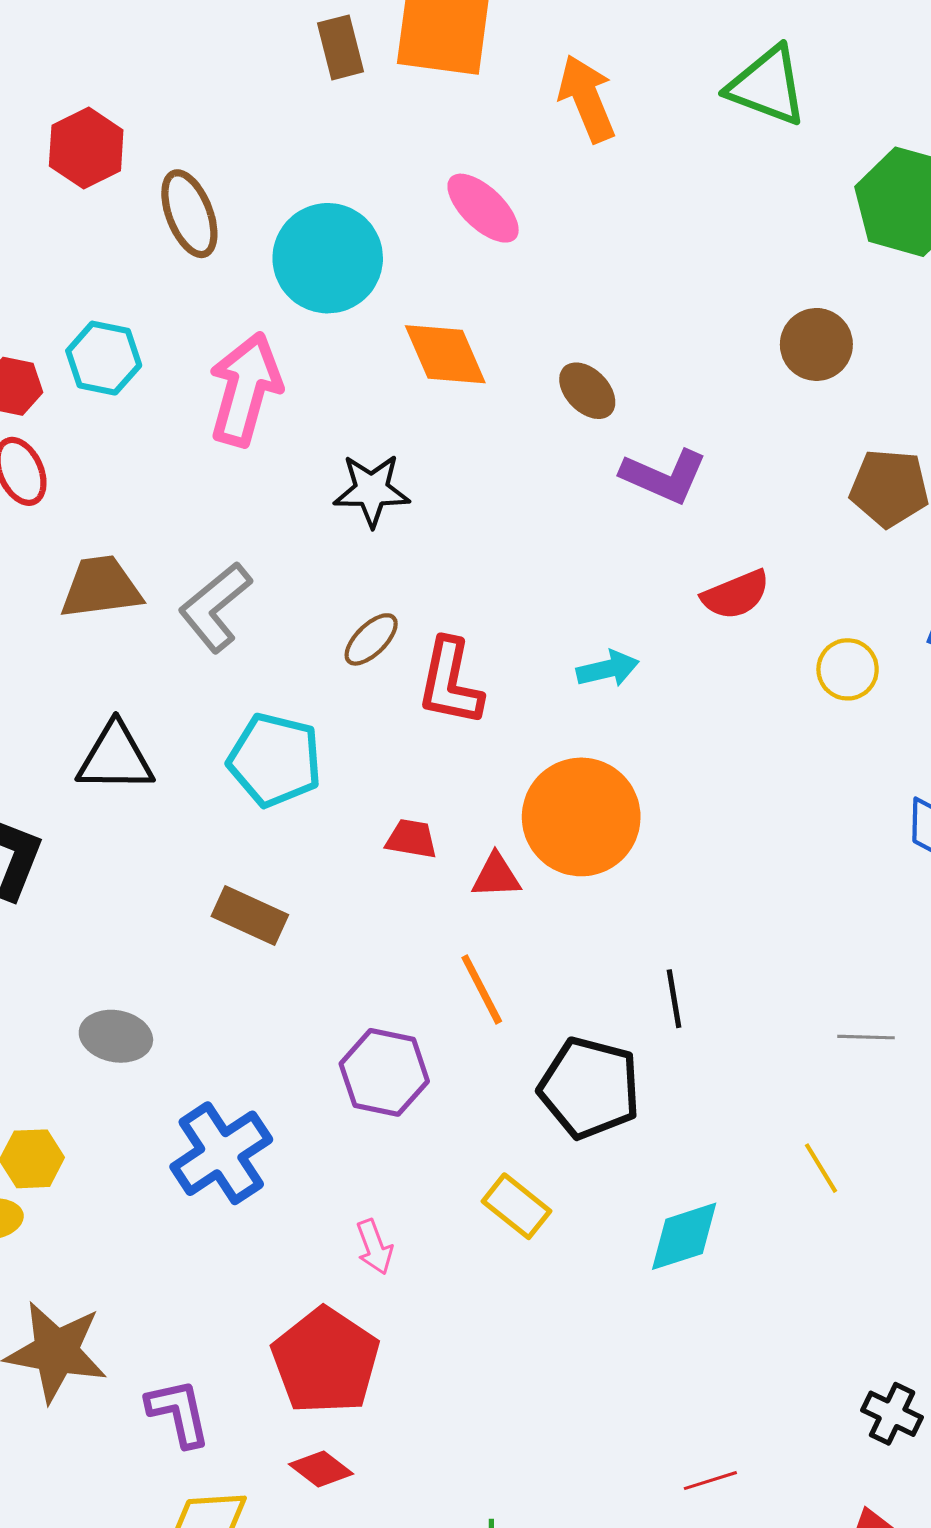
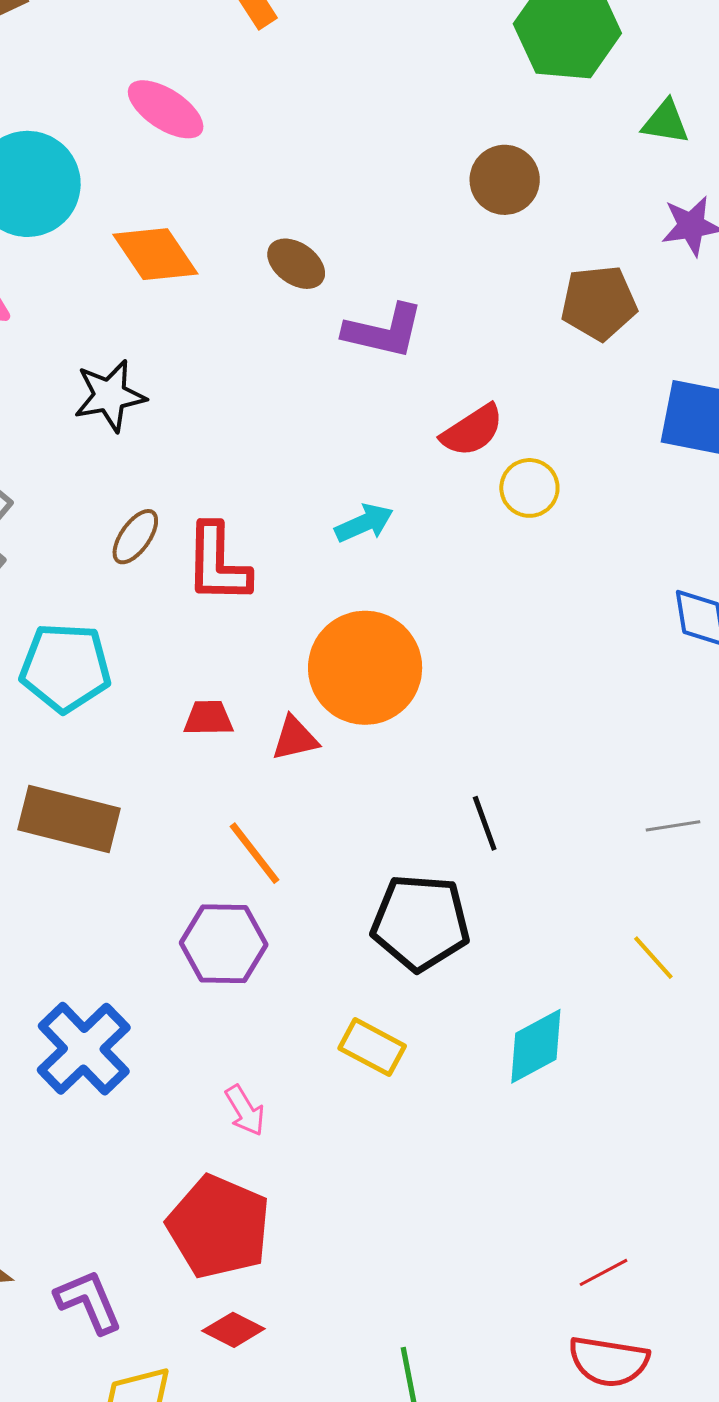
yellow circle: (848, 669) -> (529, 488), moved
brown rectangle: (250, 916) -> (69, 819), size x1.4
orange line: (482, 989) -> (255, 853), moved

